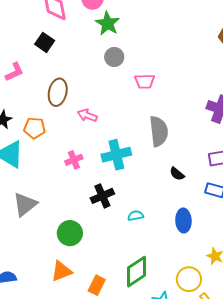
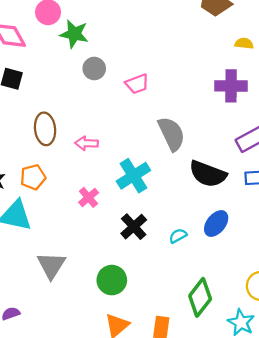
black semicircle: (177, 174) -> (208, 174), size x2.0
blue ellipse: (183, 221) -> (216, 224), moved, turned 60

